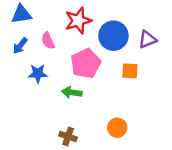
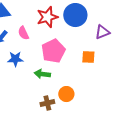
blue circle: (113, 36) -> (75, 15), moved
orange circle: (117, 128) -> (66, 94), moved
brown cross: (68, 137) -> (47, 103), moved, turned -32

